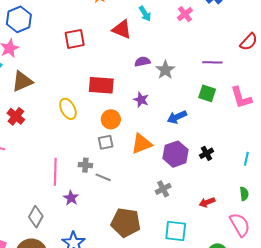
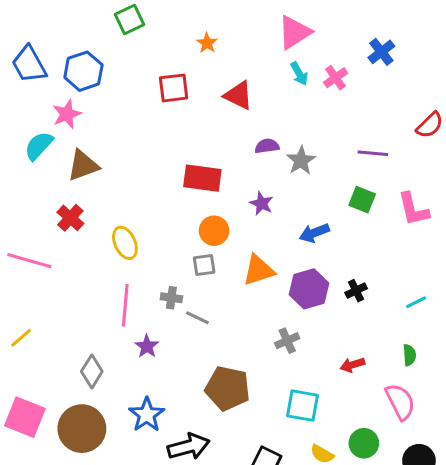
cyan arrow: (145, 14) -> (299, 74), moved
red square: (75, 39) -> (174, 88), moved
yellow ellipse: (68, 109) -> (125, 243), moved
cyan line: (246, 159) -> (416, 302), turned 48

